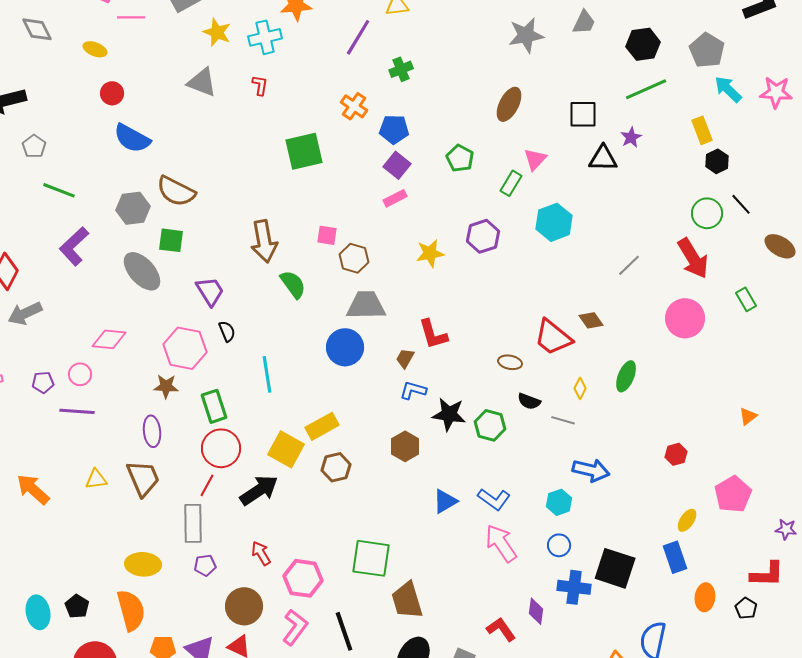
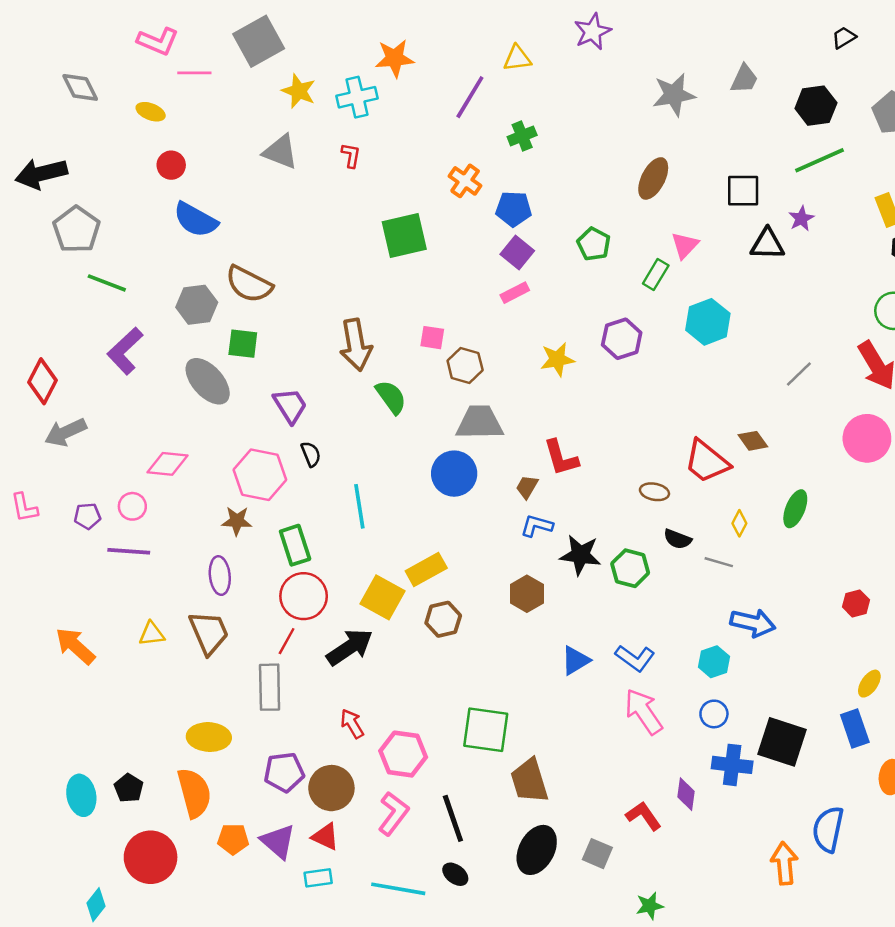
gray pentagon: (34, 146) -> (76, 229), size x1.6
purple pentagon: (205, 565) -> (284, 772), moved, size x1.5

